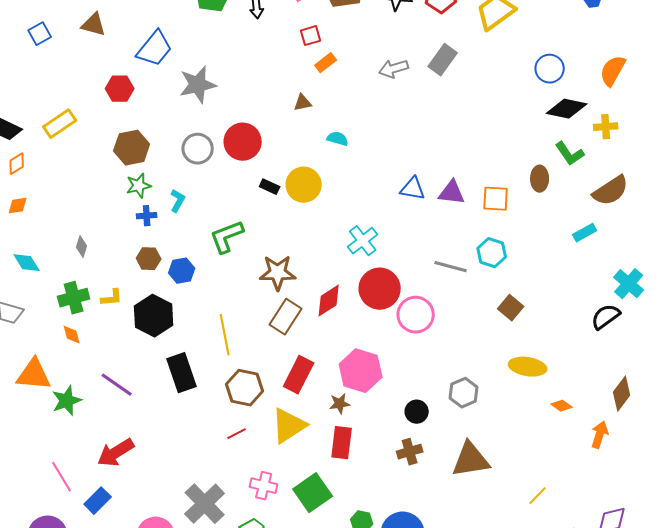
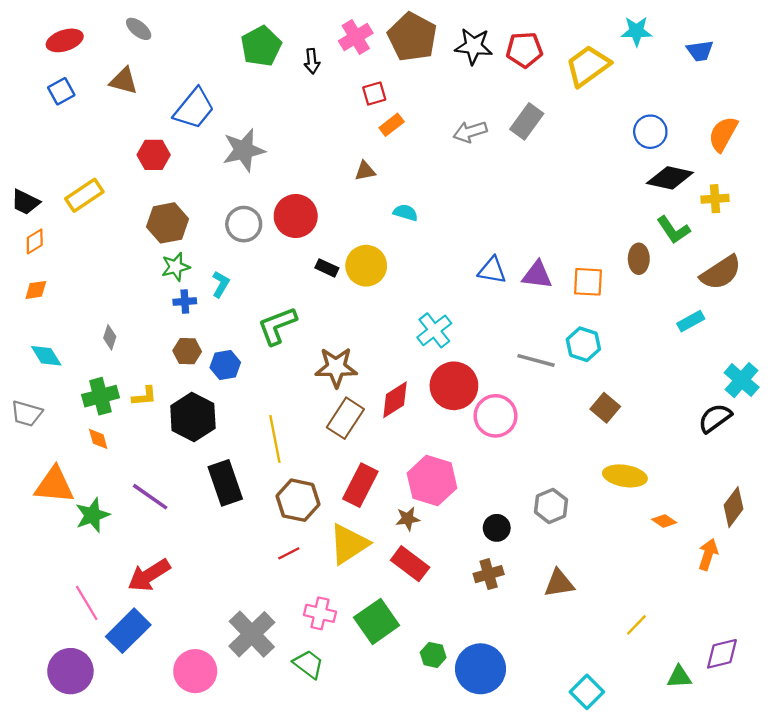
red rectangle: (342, 443) -> (410, 564), turned -60
brown triangle: (471, 460) -> (559, 583), size x0.7
blue rectangle: (98, 501) -> (128, 631), size x1.4

